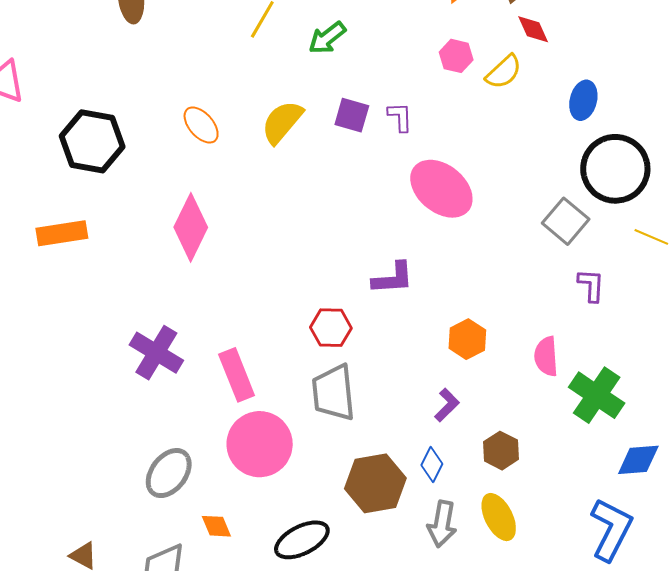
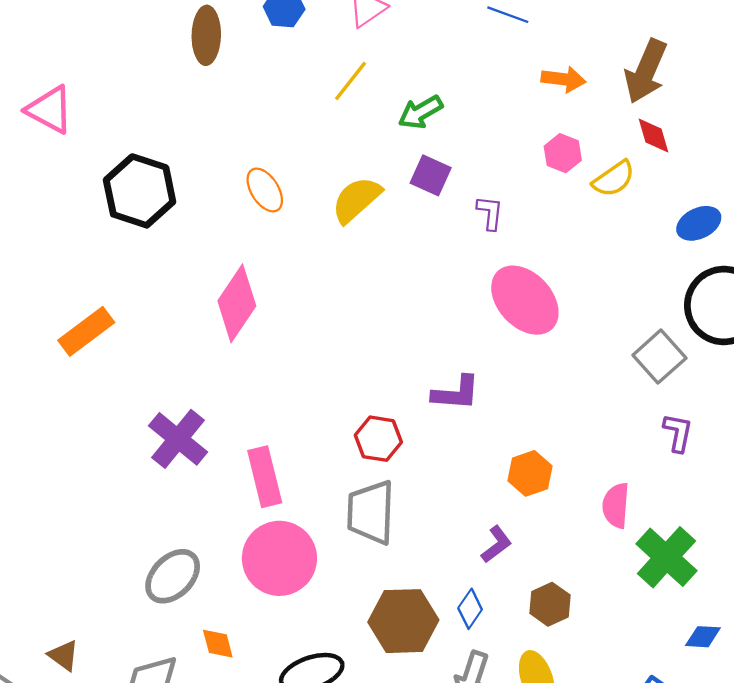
blue ellipse: (583, 100) -> (699, 223), turned 42
purple square: (352, 115) -> (431, 175), moved
orange rectangle: (62, 233) -> (86, 331), moved, turned -36
blue diamond: (638, 460) -> (703, 637), size x0.7

